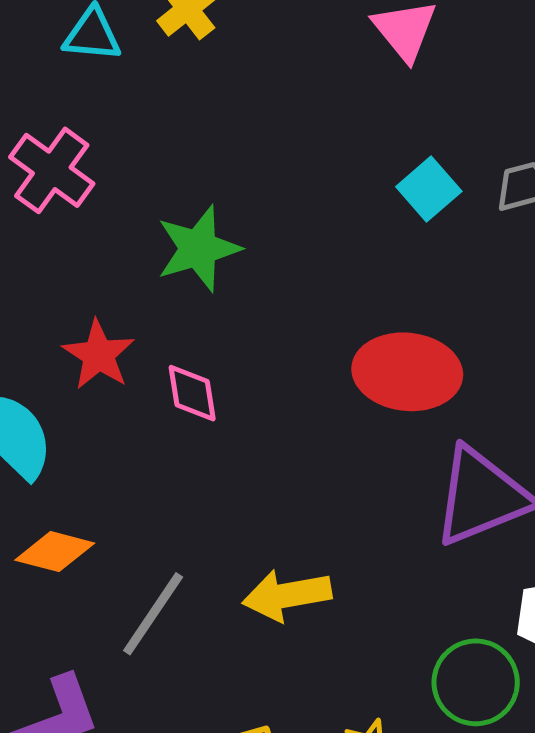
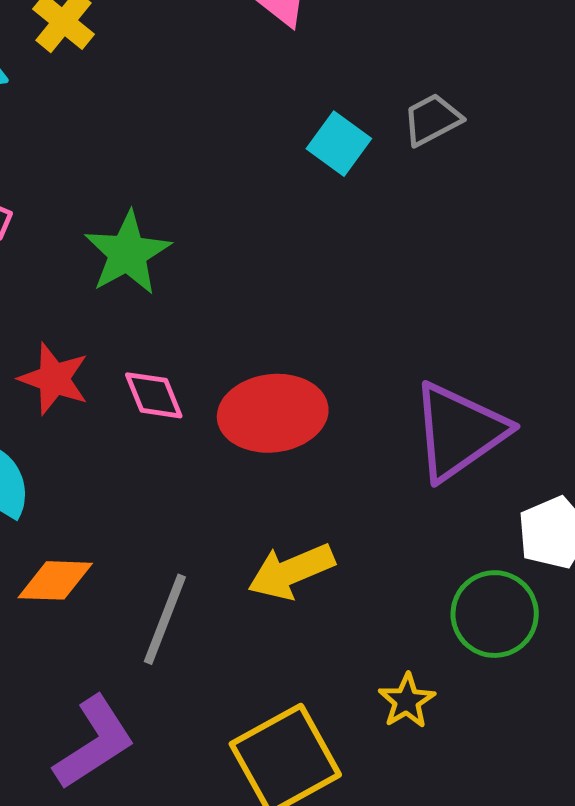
red ellipse: (407, 372) -> (273, 413), moved

